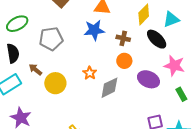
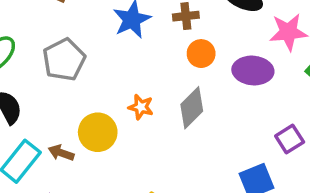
brown arrow: (35, 70) -> (61, 153), moved
orange star: (90, 73) -> (141, 107), moved

